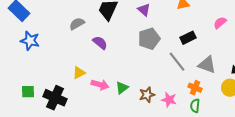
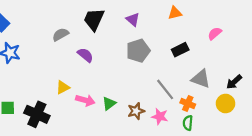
gray line: (177, 62) -> (165, 89), moved

